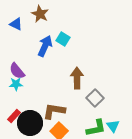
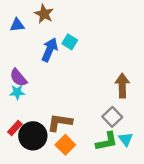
blue triangle: (16, 24) -> (17, 25), turned -32
brown arrow: (77, 78) -> (122, 85), moved
gray square: (95, 98) -> (112, 117), moved

